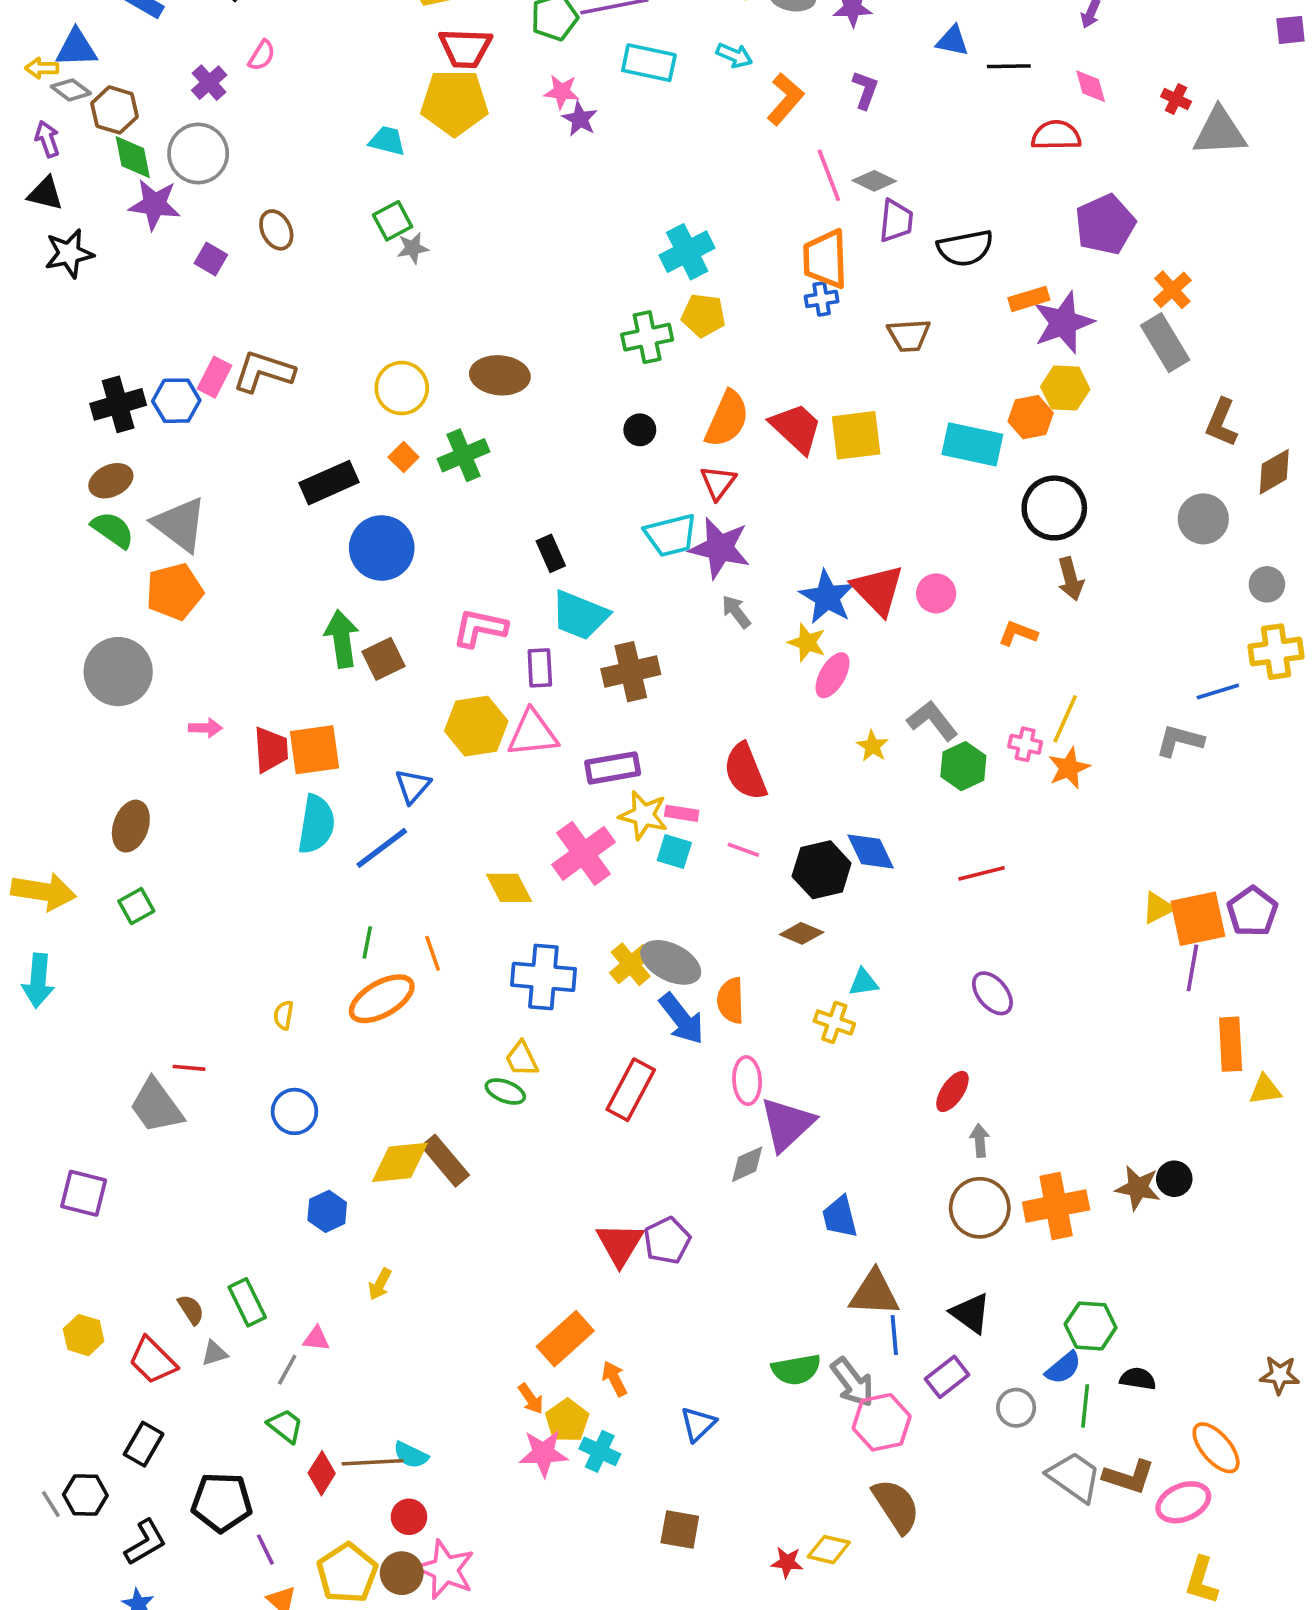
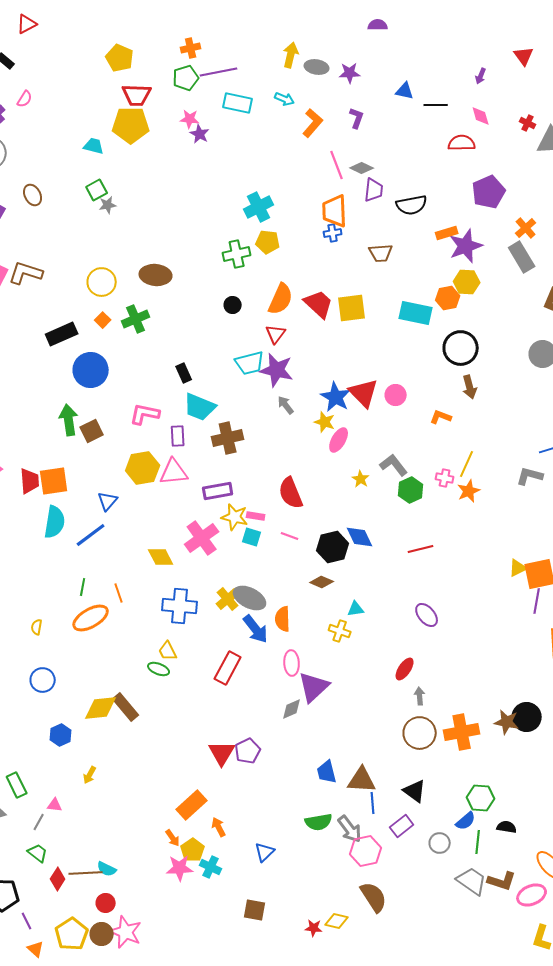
black circle: (1174, 1179) -> (527, 717), size x1.5
blue trapezoid: (840, 1217) -> (327, 772), moved

